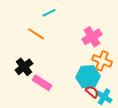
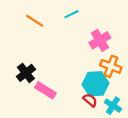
cyan line: (49, 13) -> (72, 14), moved
orange line: (36, 34) -> (35, 21), moved
red semicircle: (92, 92) -> (90, 100), moved

